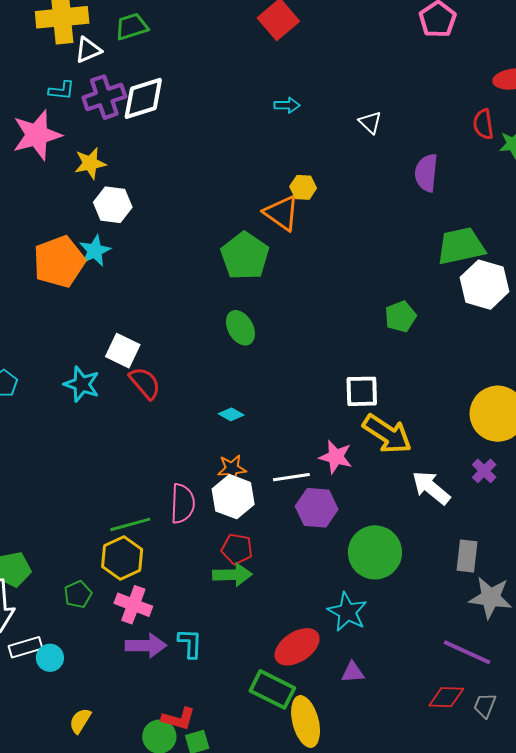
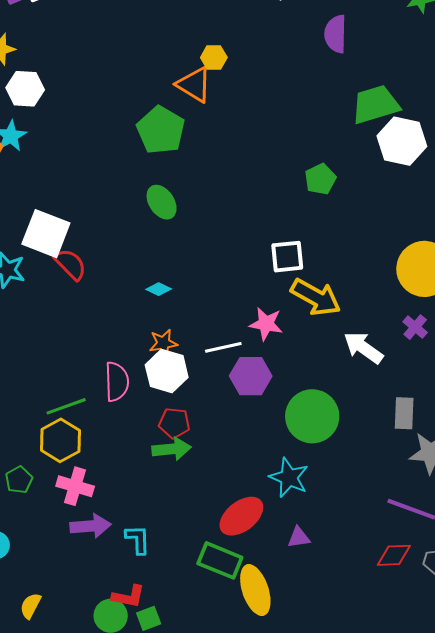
white square: (123, 351) -> (46, 234), size x1.4
cyan L-shape: (190, 643) -> (138, 539), moved

